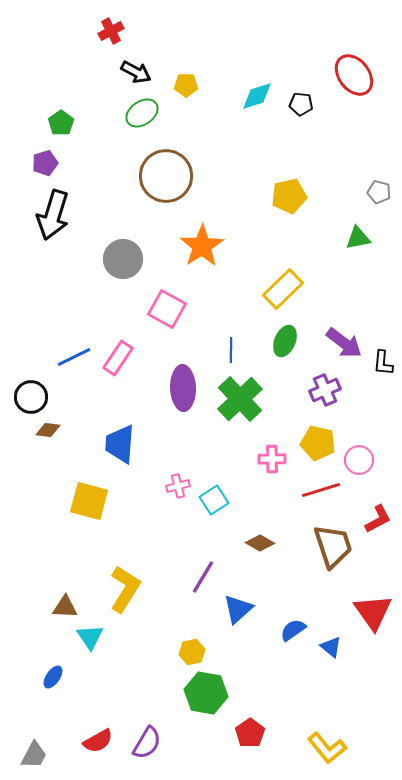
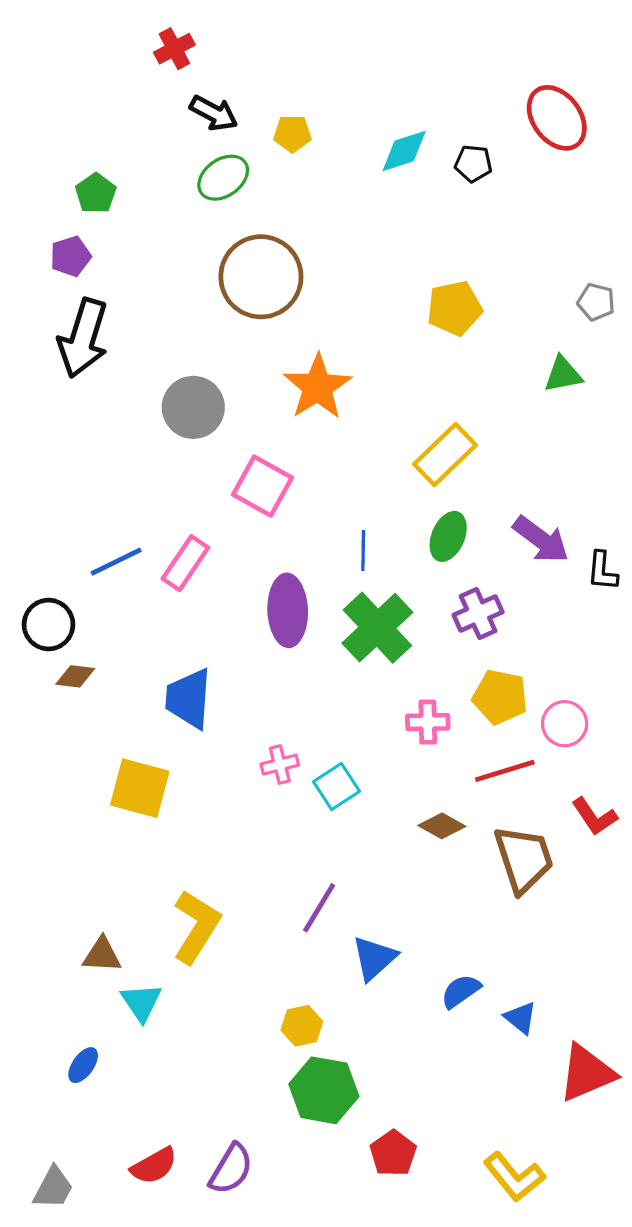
purple cross: (325, 390) -> (478, 614), moved
red L-shape: (378, 519) -> (595, 816), turned 84
brown diamond: (260, 543) -> (442, 826), moved
red triangle: (373, 612) -> (587, 1073), moved, turned 42

